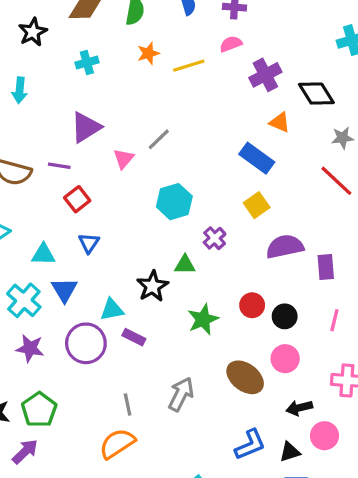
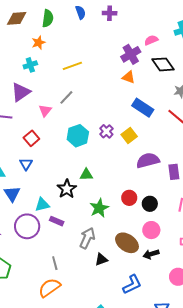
pink semicircle: (231, 44) -> (151, 40), moved
orange star: (148, 53) -> (38, 43), moved
cyan cross: (87, 62) -> (30, 65), moved
yellow line: (189, 66) -> (72, 66), moved
orange triangle: (280, 122) -> (129, 77), moved
blue rectangle: (257, 158) -> (143, 108), moved
red square: (77, 199) -> (31, 138), moved
purple cross: (215, 238) -> (106, 131), moved
gray arrow: (181, 394) -> (87, 238), moved
black arrow: (299, 408) -> (151, 254), moved
black triangle: (290, 452) -> (101, 259), moved

